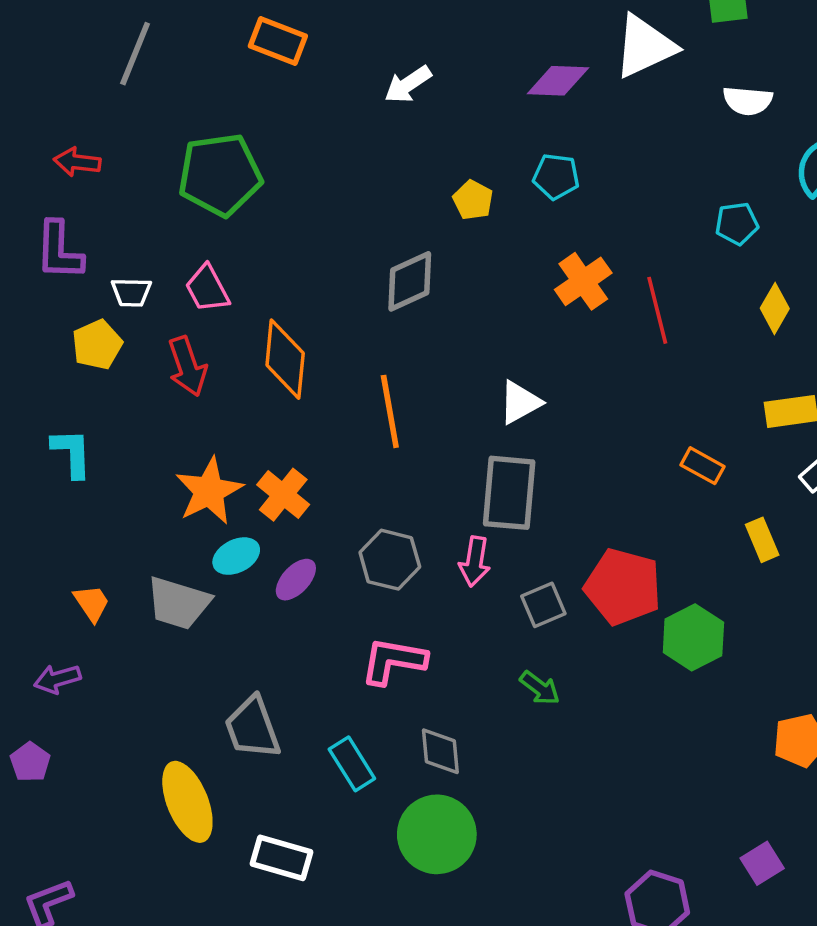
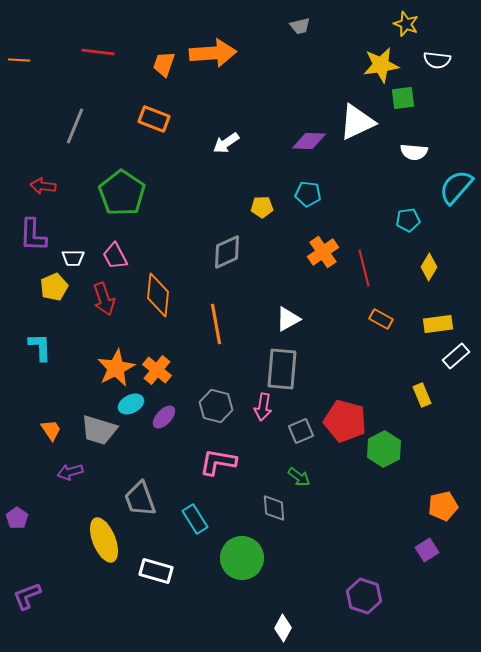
green pentagon: (220, 175) -> (122, 193), turned -30
yellow pentagon: (473, 200) -> (262, 207), turned -30
orange rectangle: (702, 466) -> (381, 319), moved
purple arrow: (57, 679) -> (70, 472), moved
gray diamond: (440, 751) -> (274, 508), moved
purple square: (762, 863) -> (427, 550), moved

